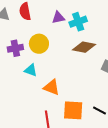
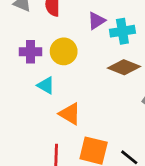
purple triangle: (58, 18) -> (96, 21), turned -32

